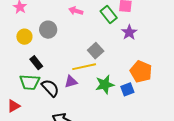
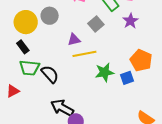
yellow circle: (24, 37) -> (26, 22), size x1.5
gray square: (96, 51) -> (96, 24), moved
black rectangle: (36, 63) -> (23, 47), moved
purple triangle: (71, 82) -> (74, 40), moved

